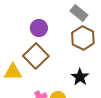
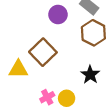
purple circle: (39, 28) -> (58, 15), moved

